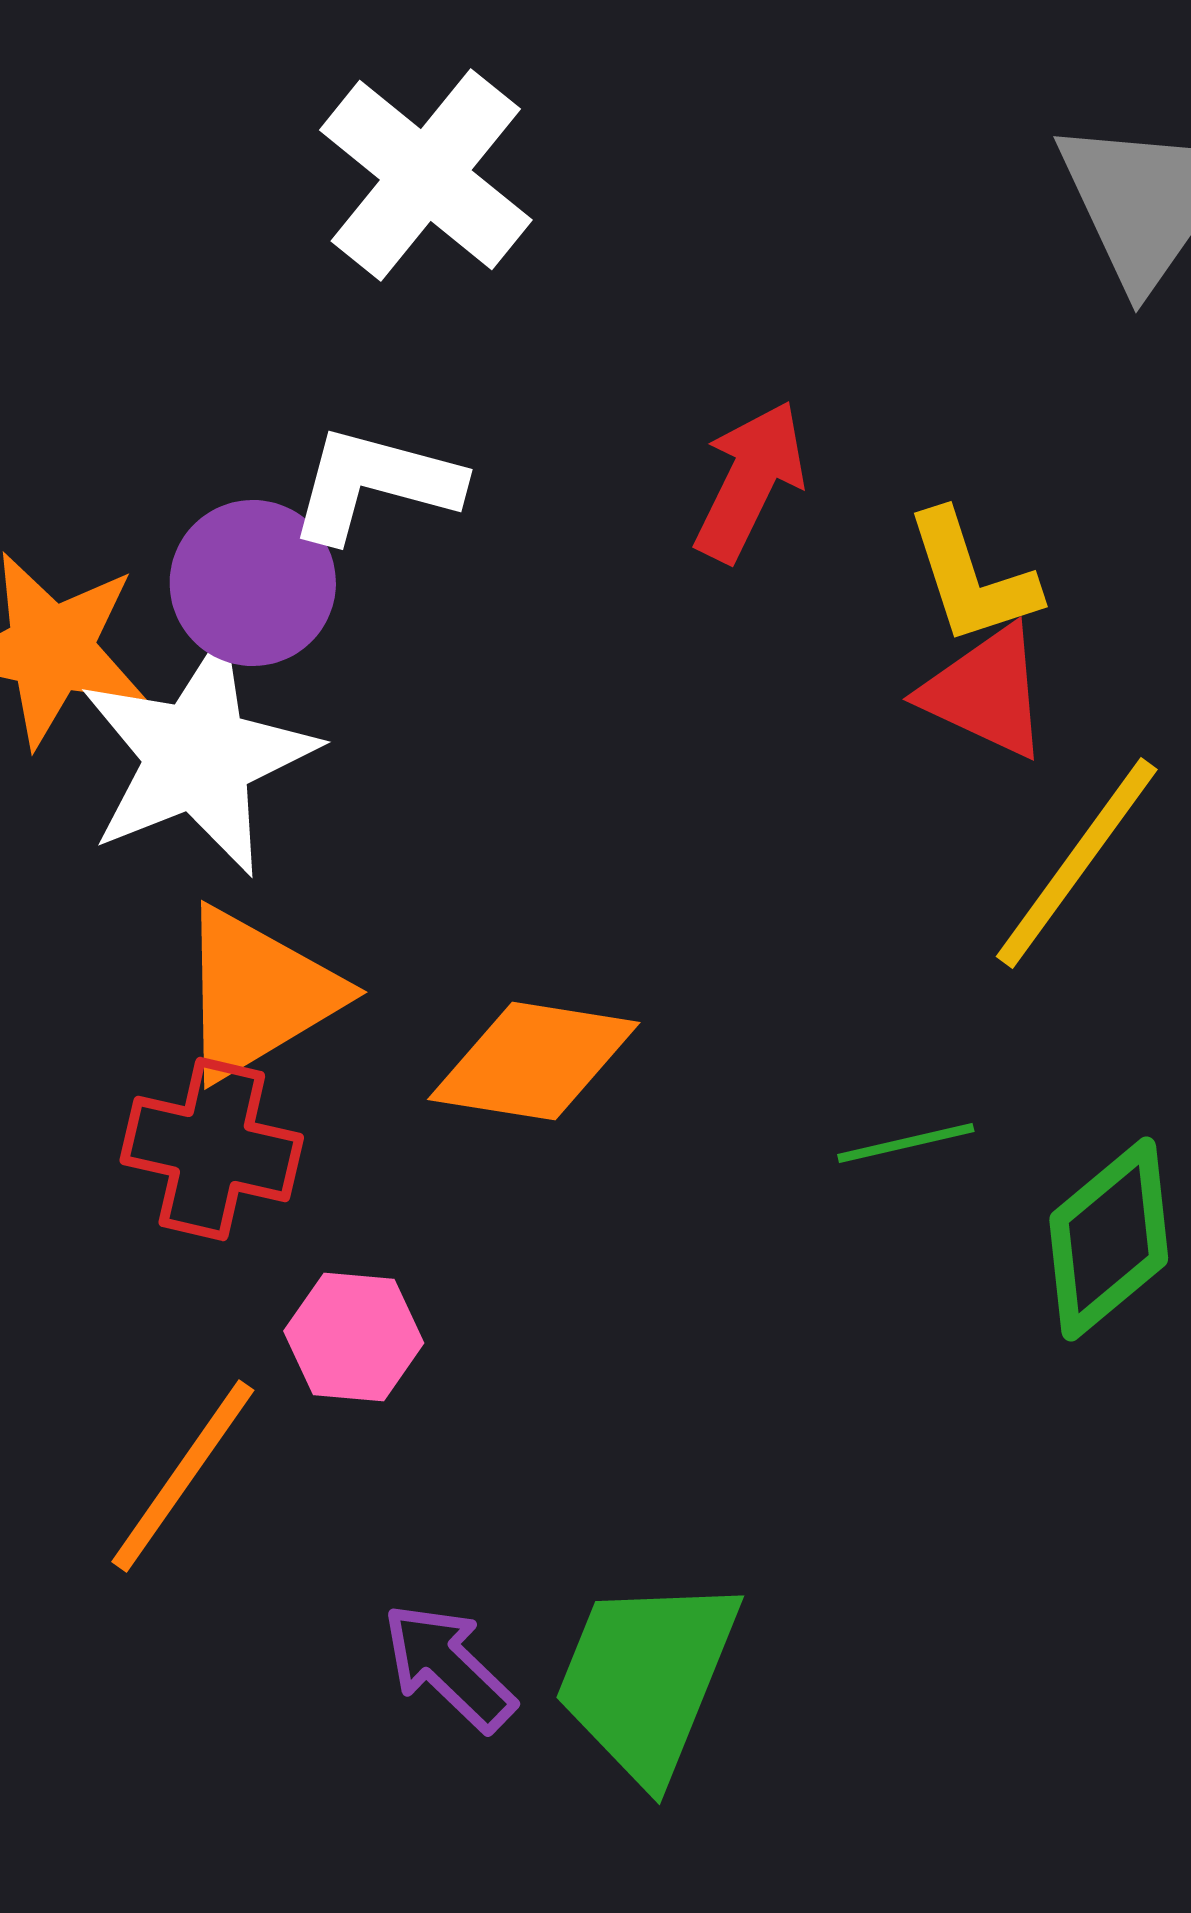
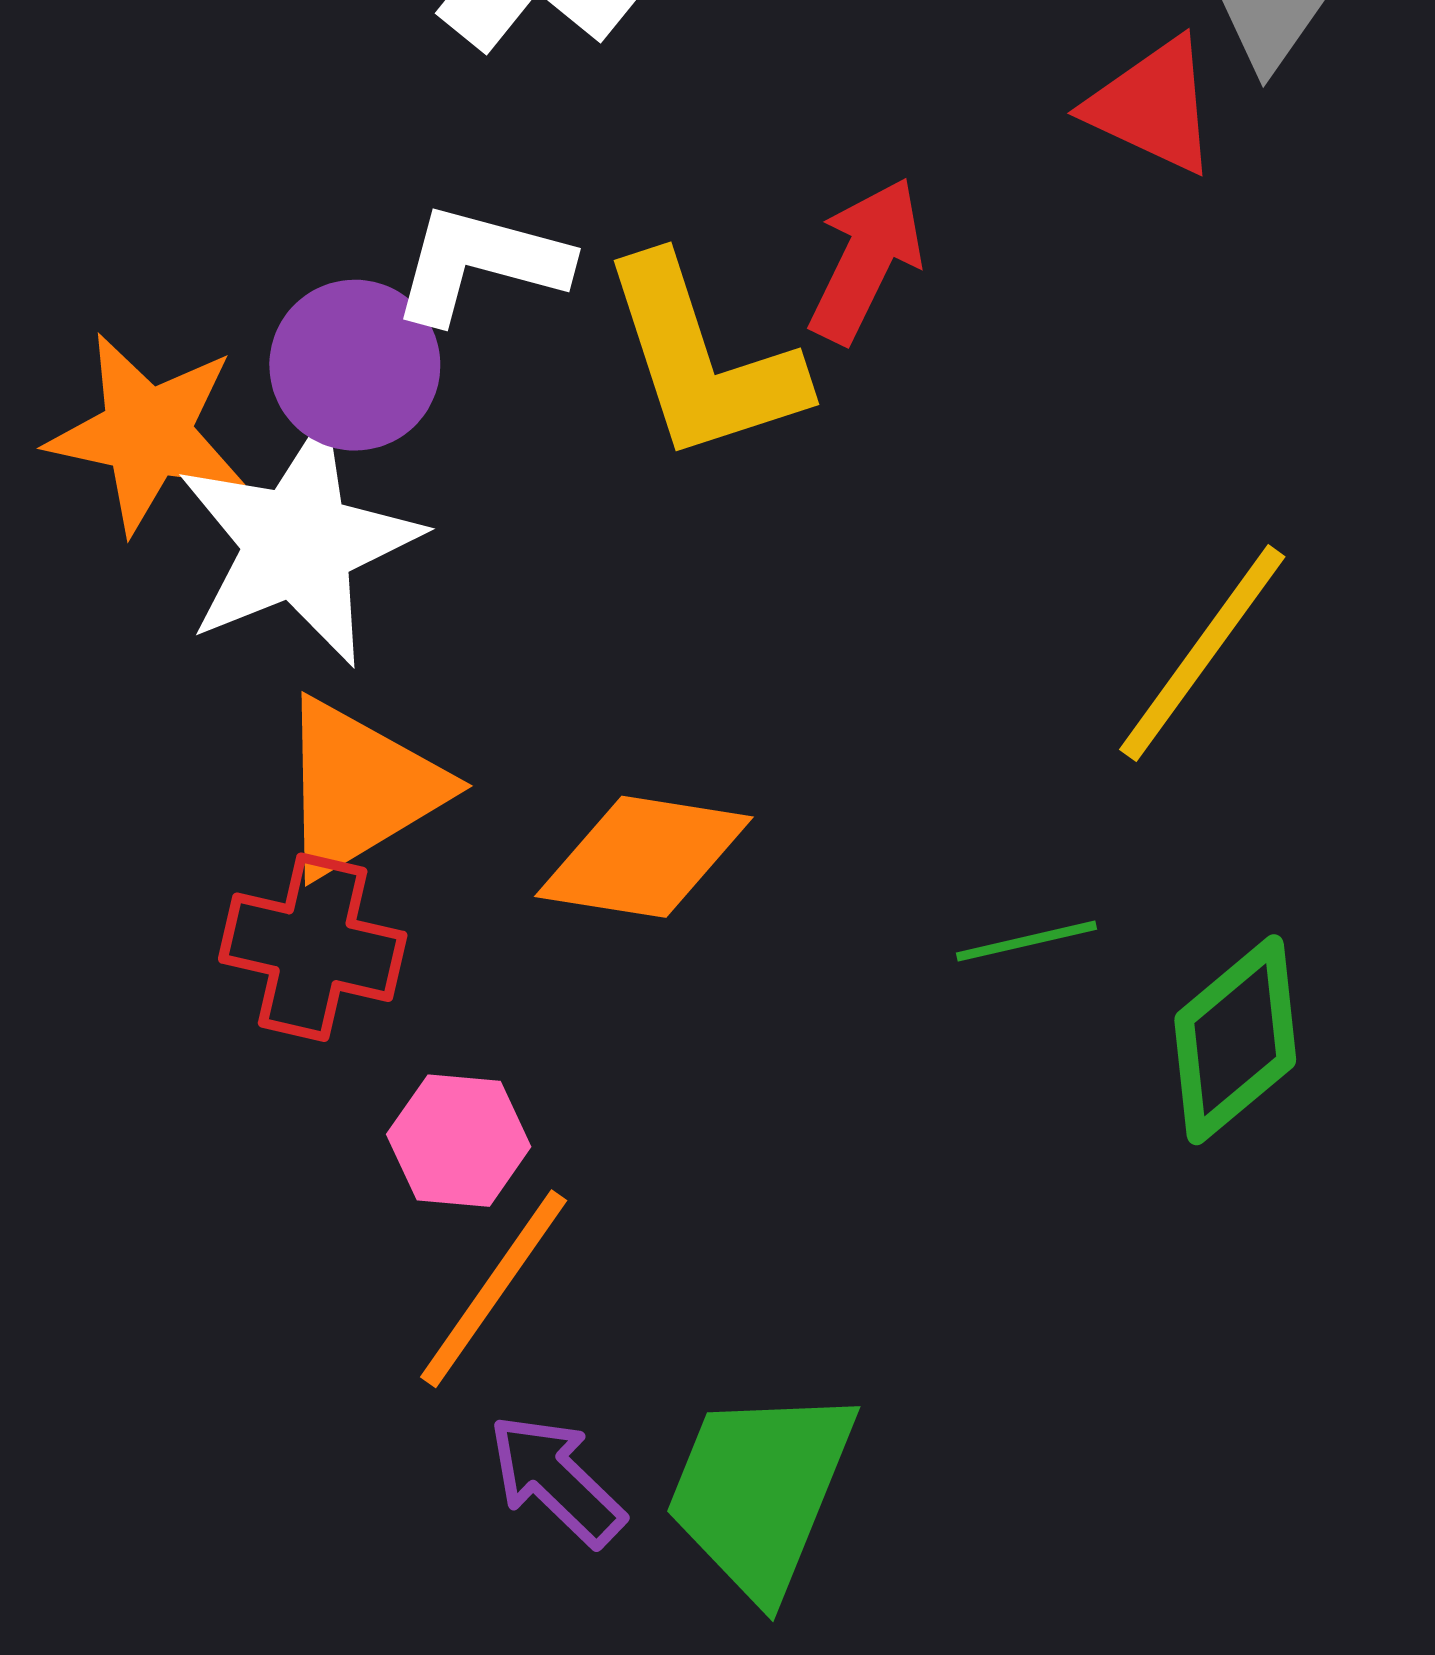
yellow L-shape: (972, 578) -> (702, 360), moved, size x1.5
red triangle: (986, 692) -> (1153, 106), moved
orange line: (183, 1476) -> (494, 1289), moved

